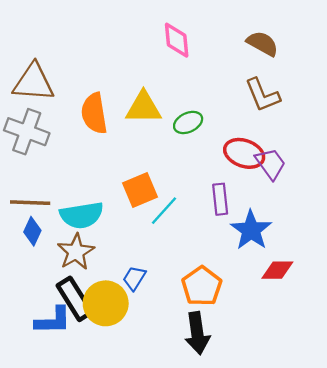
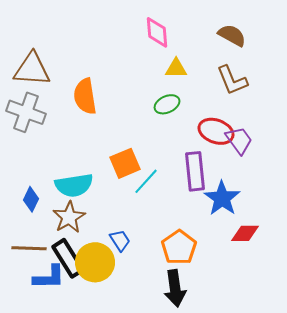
yellow triangle: (143, 108) -> (176, 68), moved, size x0.7
purple rectangle: (220, 199) -> (195, 171), size x1.4
brown line: (30, 203) -> (29, 248), moved
blue trapezoid: (134, 278) -> (120, 240), turned 115

